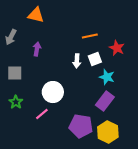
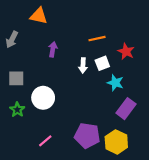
purple arrow: (37, 49) -> (53, 49), moved
white circle: (53, 92) -> (43, 98), moved
purple rectangle: (105, 101) -> (126, 109), moved
pink line: (42, 114) -> (45, 141), moved

